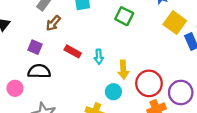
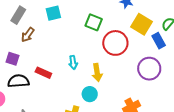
red rectangle: (73, 51) -> (43, 73), moved
red circle: (149, 83) -> (115, 43), moved
purple circle: (181, 92) -> (149, 69), moved

